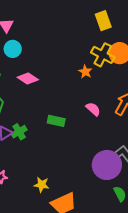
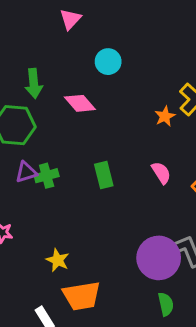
cyan circle: (13, 49) -> (108, 62), moved
green rectangle: (56, 121) -> (104, 175), turned 48

